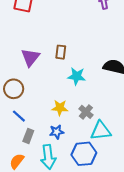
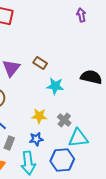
brown rectangle: (61, 52) -> (40, 63), turned -64

